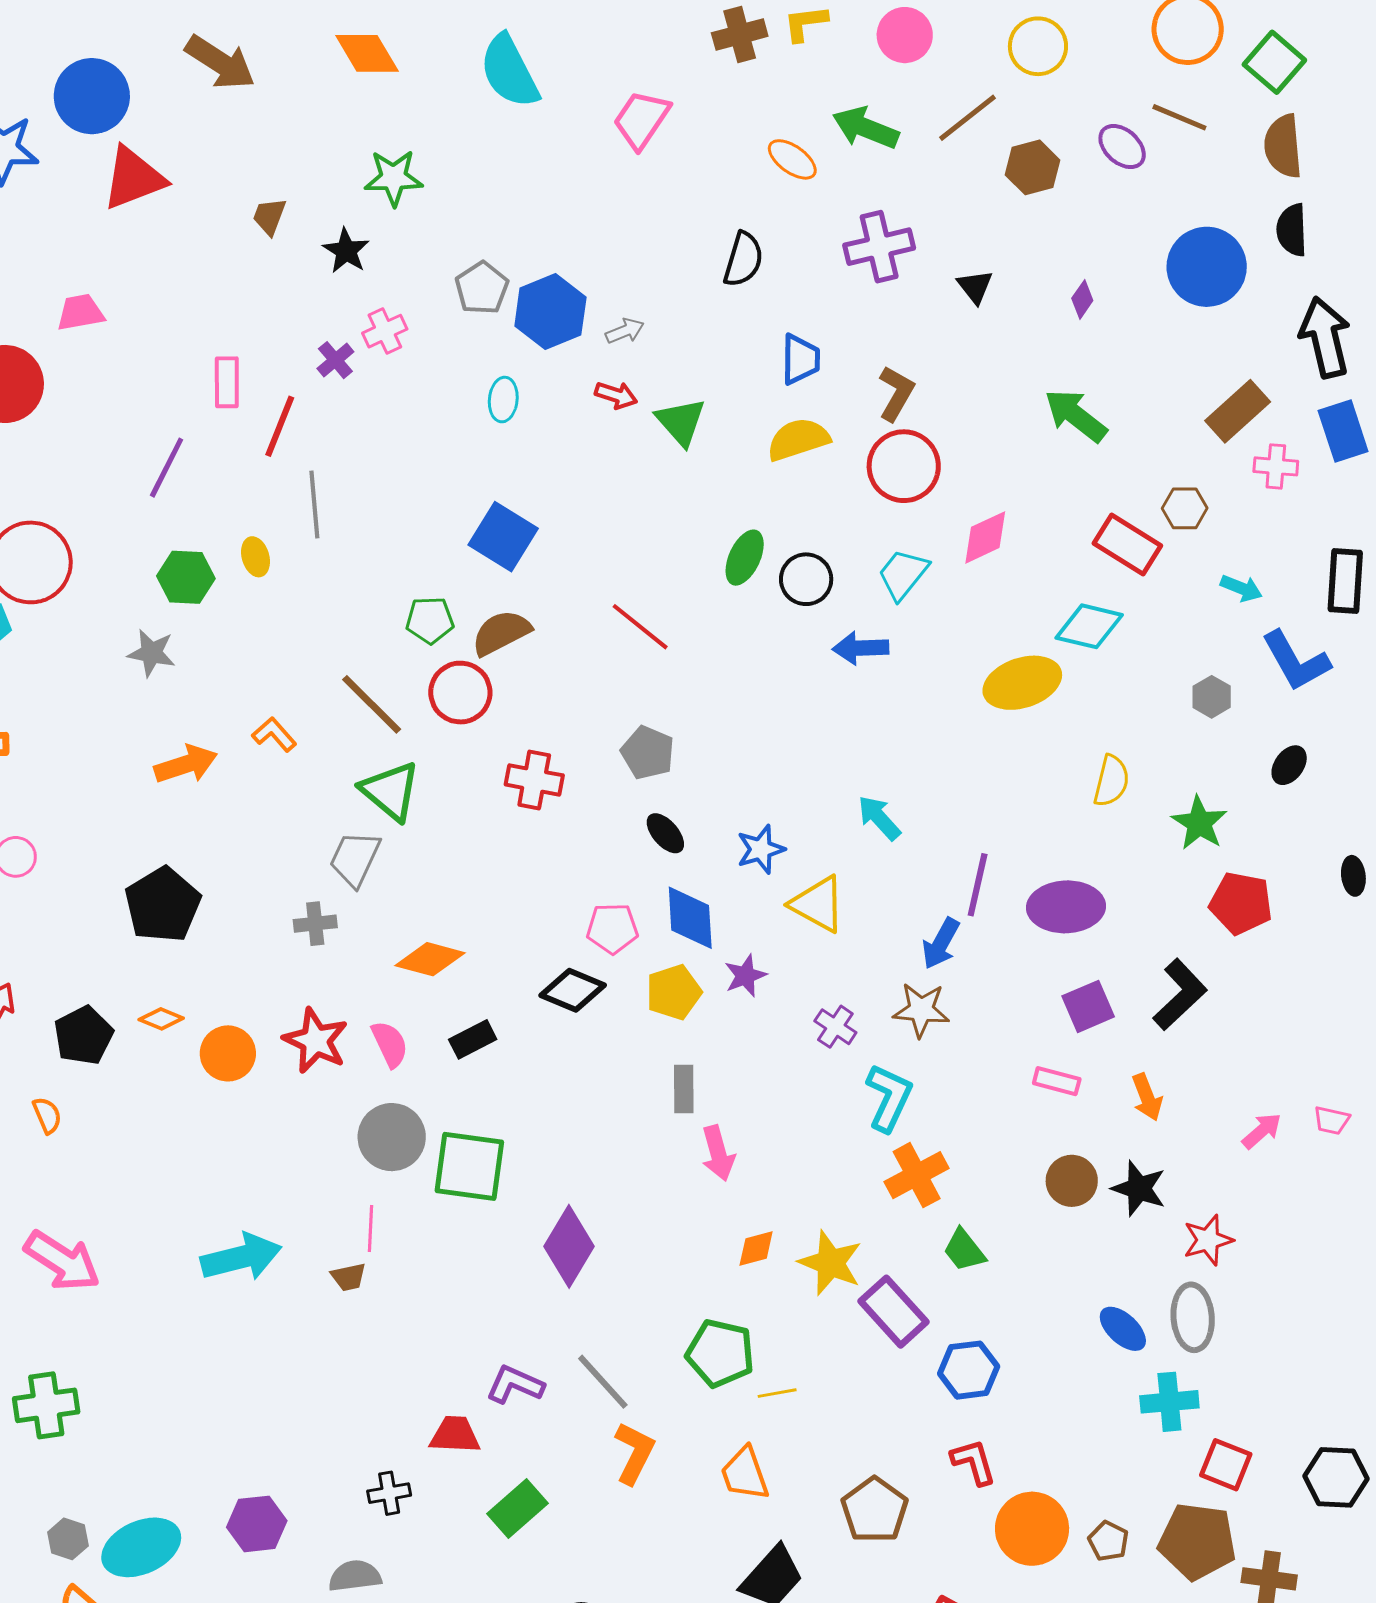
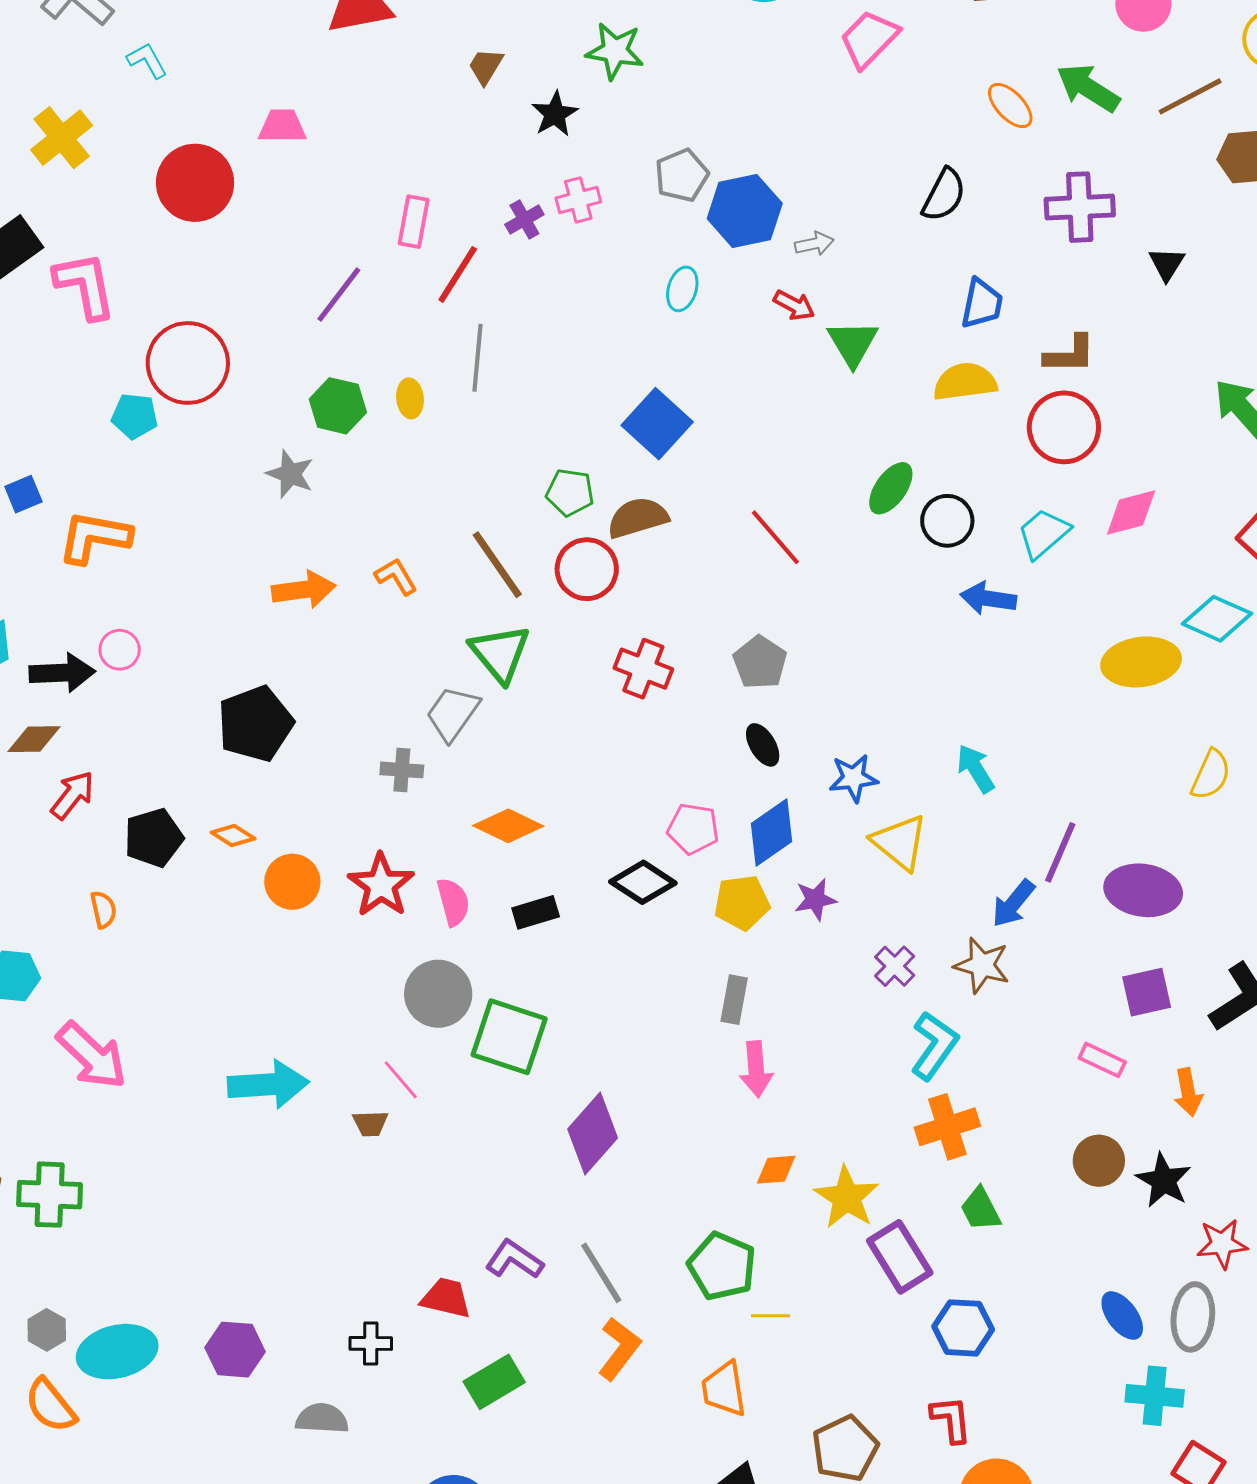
brown L-shape: (896, 393) -> (1070, 354), turned 50
blue diamond: (690, 918) -> (772, 833), turned 48
pink line: (371, 1229) -> (401, 1080), turned -54

